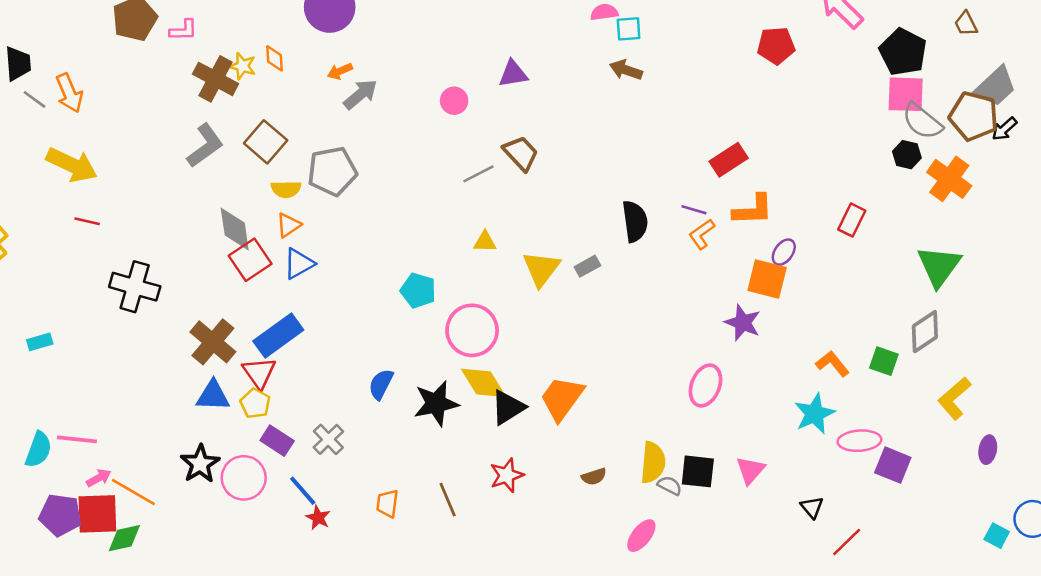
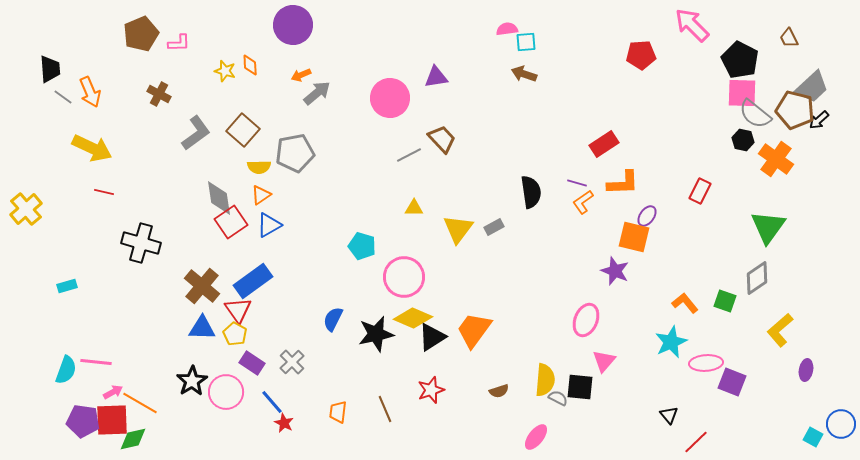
brown cross: (215, 79) -> (159, 94), moved, size x0.7
pink circle: (454, 101) -> (390, 98), size x1.8
yellow diamond: (484, 383) -> (413, 318), turned -36
pink triangle: (750, 470) -> (604, 361), moved

